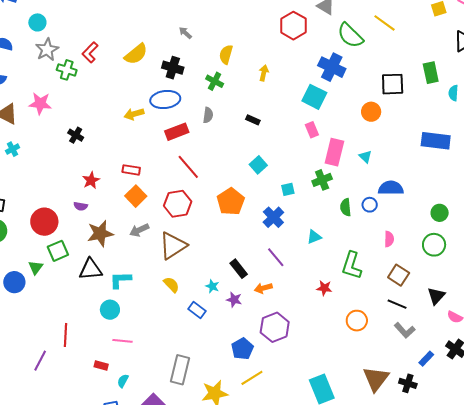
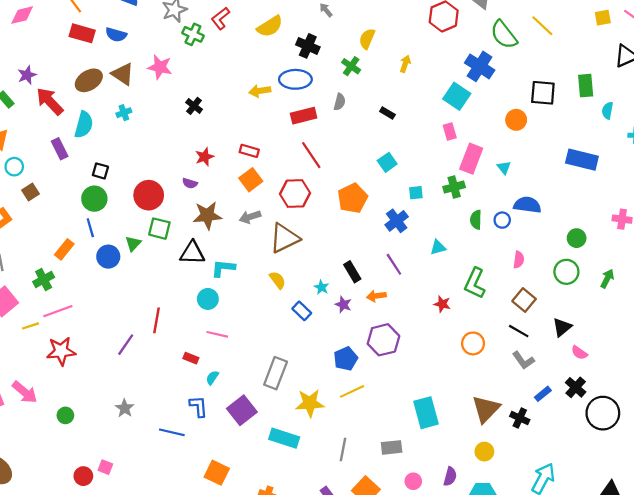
green square: (58, 251) -> (159, 229), turned 30

